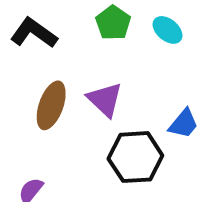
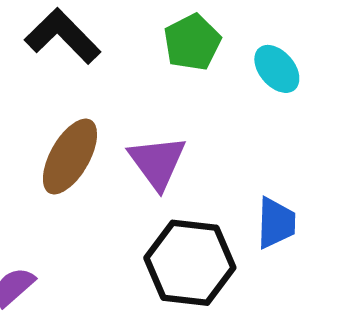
blue trapezoid: (184, 124) -> (276, 223), turned -48

